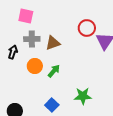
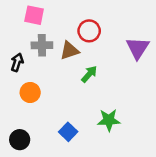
red circle: (87, 28) -> (89, 31), moved
orange circle: (35, 66) -> (30, 92), moved
green arrow: (54, 71) -> (89, 74), moved

